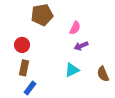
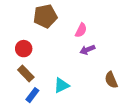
brown rectangle: (24, 68) -> (26, 73), turned -56
cyan triangle: (72, 70) -> (61, 85), moved

